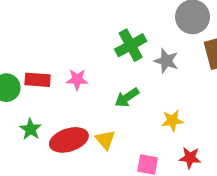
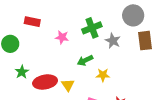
pink star: (77, 79) -> (62, 37), moved
red rectangle: (38, 80) -> (32, 22), moved
yellow star: (172, 121) -> (103, 75), moved

